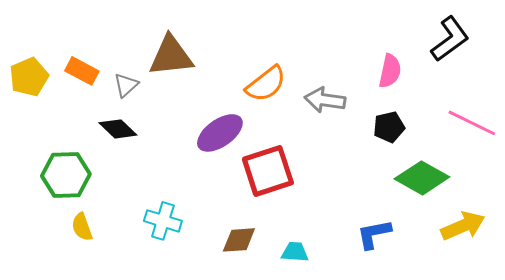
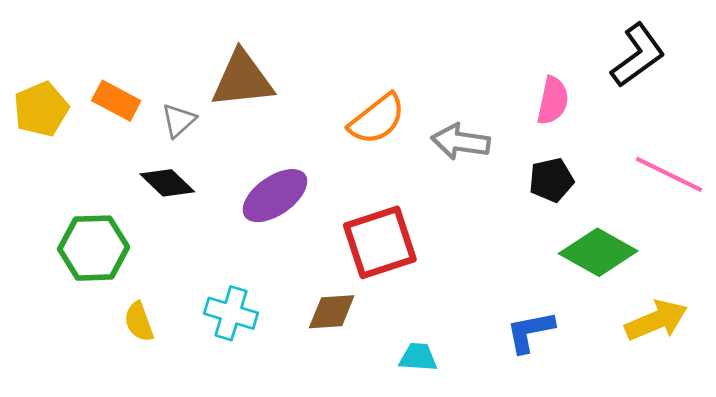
purple ellipse: (220, 133) -> (275, 196), moved
yellow semicircle: (82, 227) -> (139, 322), moved
brown diamond: (239, 240) -> (332, 312), moved

